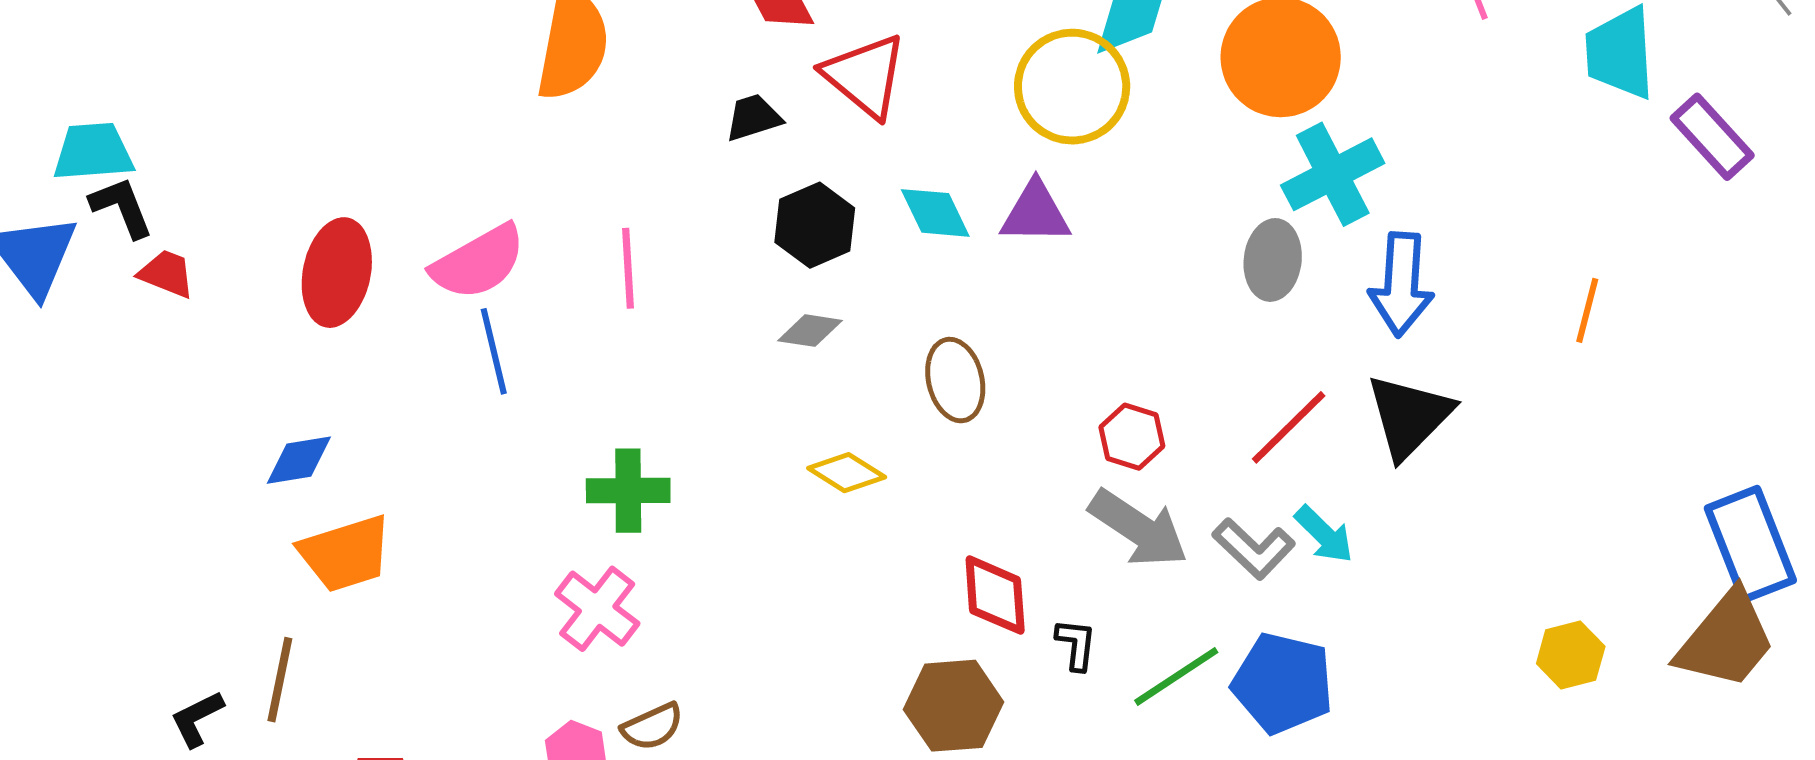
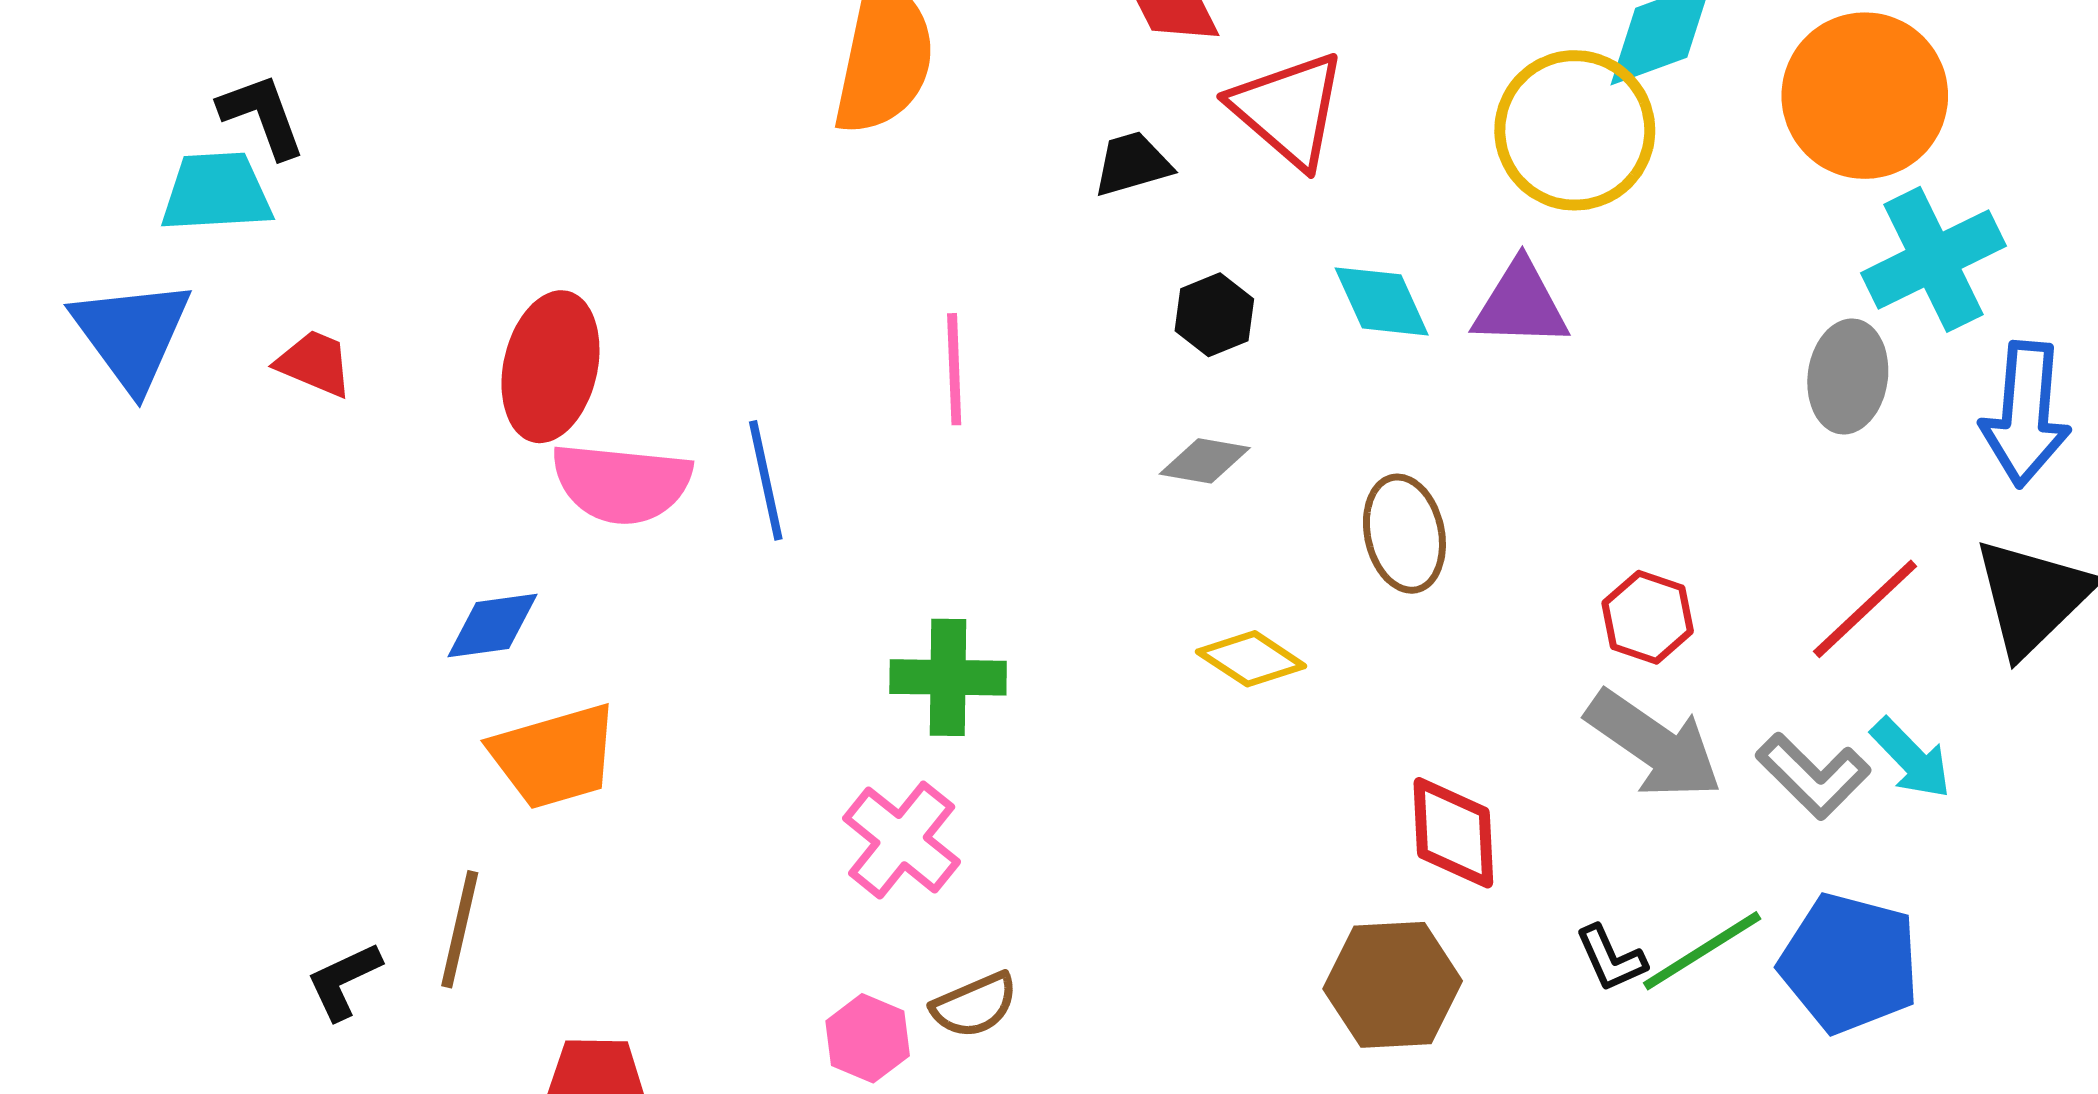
black L-shape: (122, 207) -> (262, 116), moved
black hexagon: (815, 225) -> (1214, 315), size x0.7
pink semicircle: (478, 262) -> (622, 483), moved, turned 34
black L-shape: (1076, 644) -> (1611, 958), moved, turned 148

